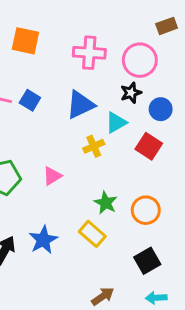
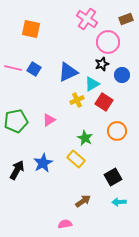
pink cross: (89, 53) -> (87, 19), moved, turned 30
red square: (149, 146) -> (104, 102), moved
orange circle: (146, 210) -> (117, 131), moved

